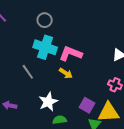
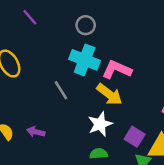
yellow arrow: (66, 73) -> (109, 94), size x1.5
white star: (48, 102) -> (100, 124), moved

